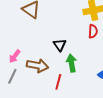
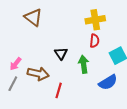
green arrow: (72, 63) -> (84, 64), moved

